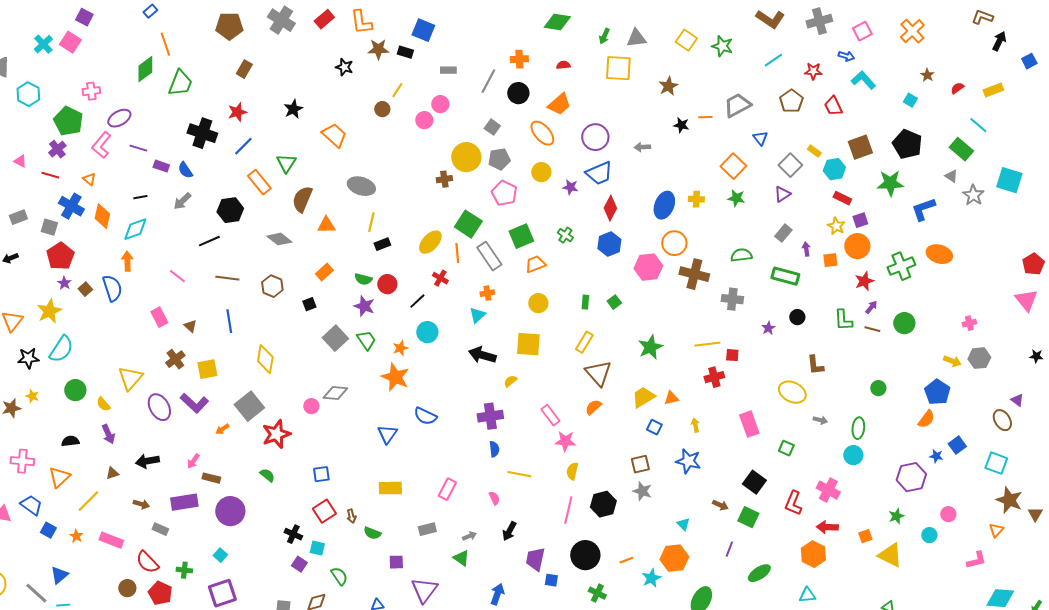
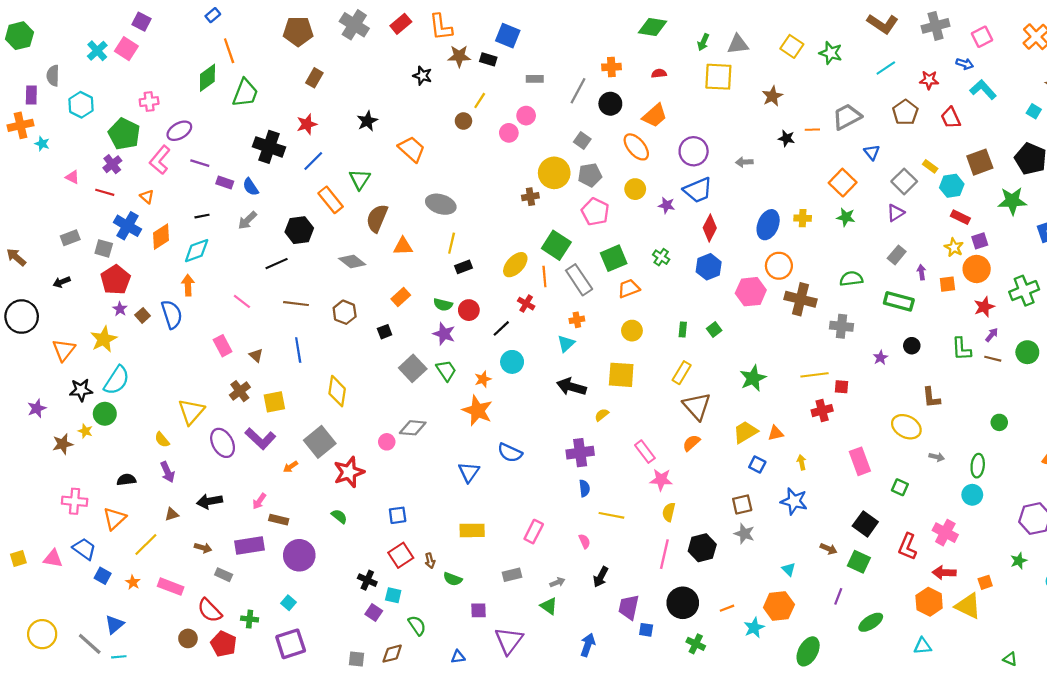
orange diamond: (102, 216) -> (161, 237), turned 45
green circle: (75, 390) -> (105, 414), moved
yellow triangle: (890, 555) -> (968, 606), moved

